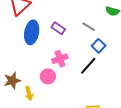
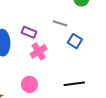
pink cross: (60, 59) -> (39, 51), moved
black line: (88, 66) -> (74, 84), moved, turned 54

